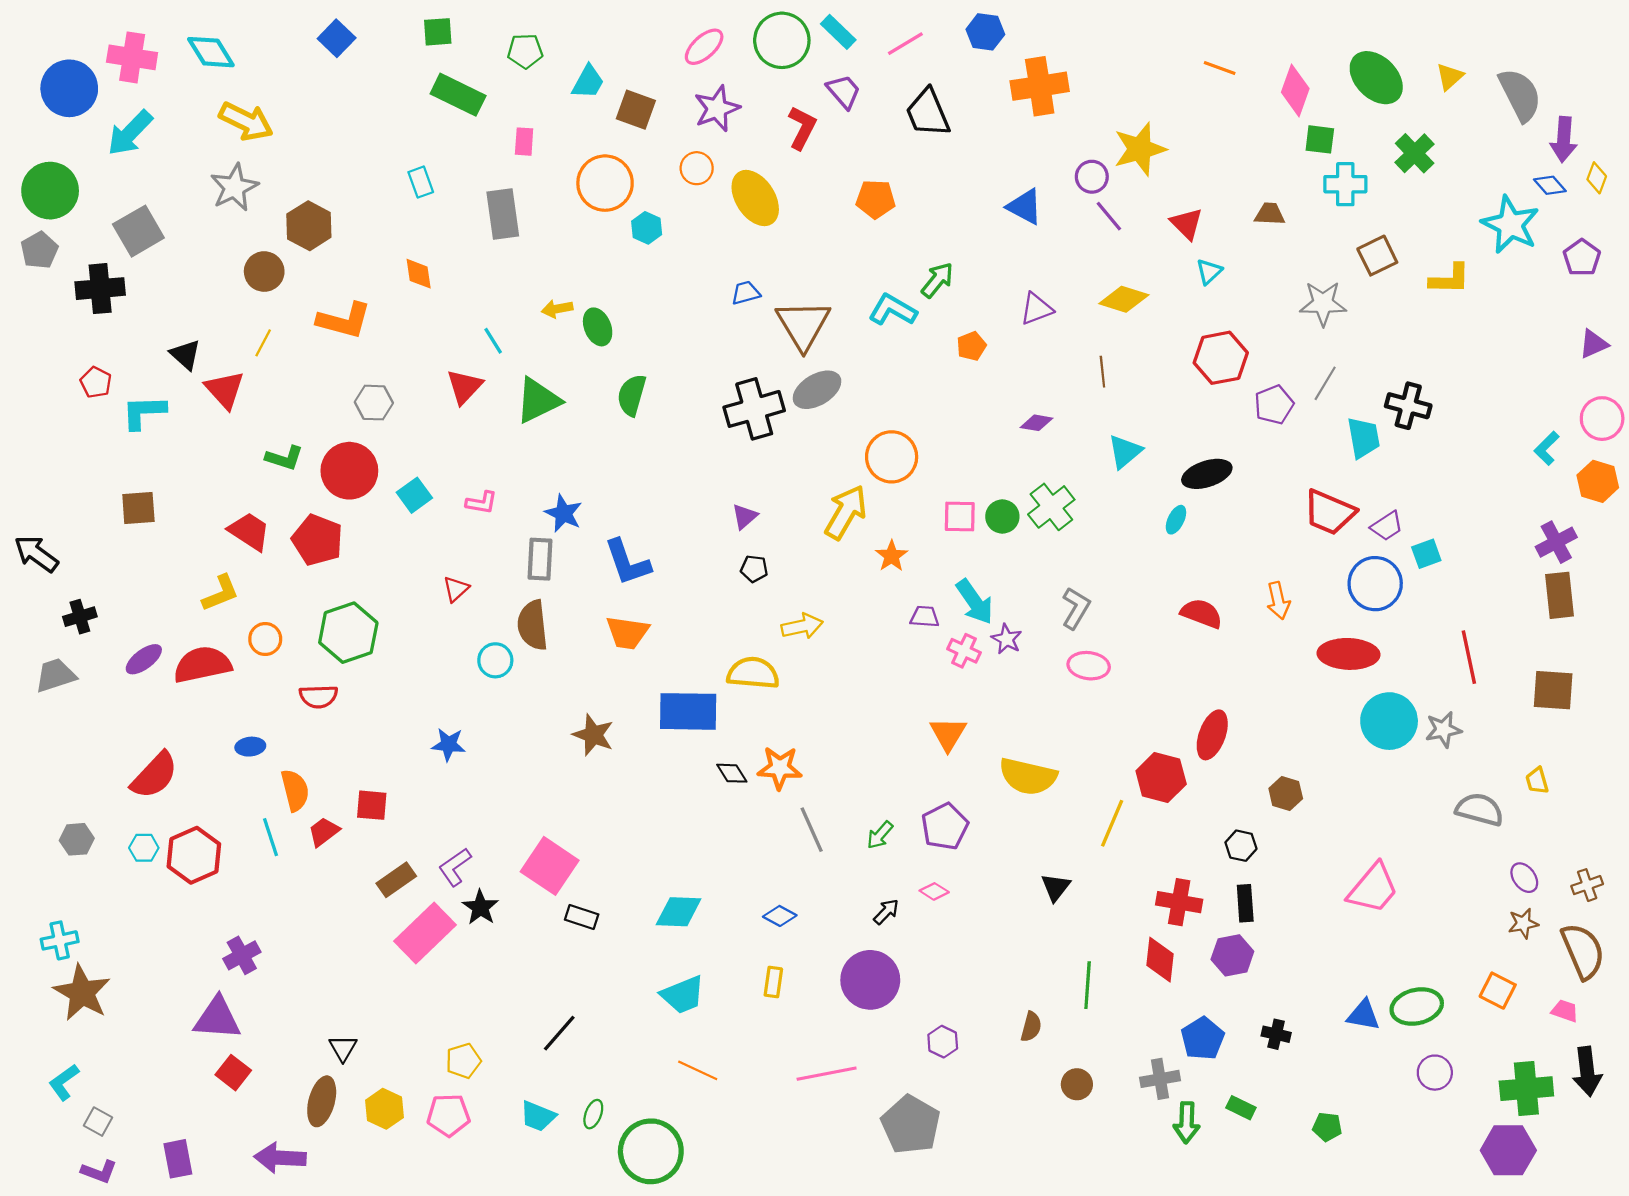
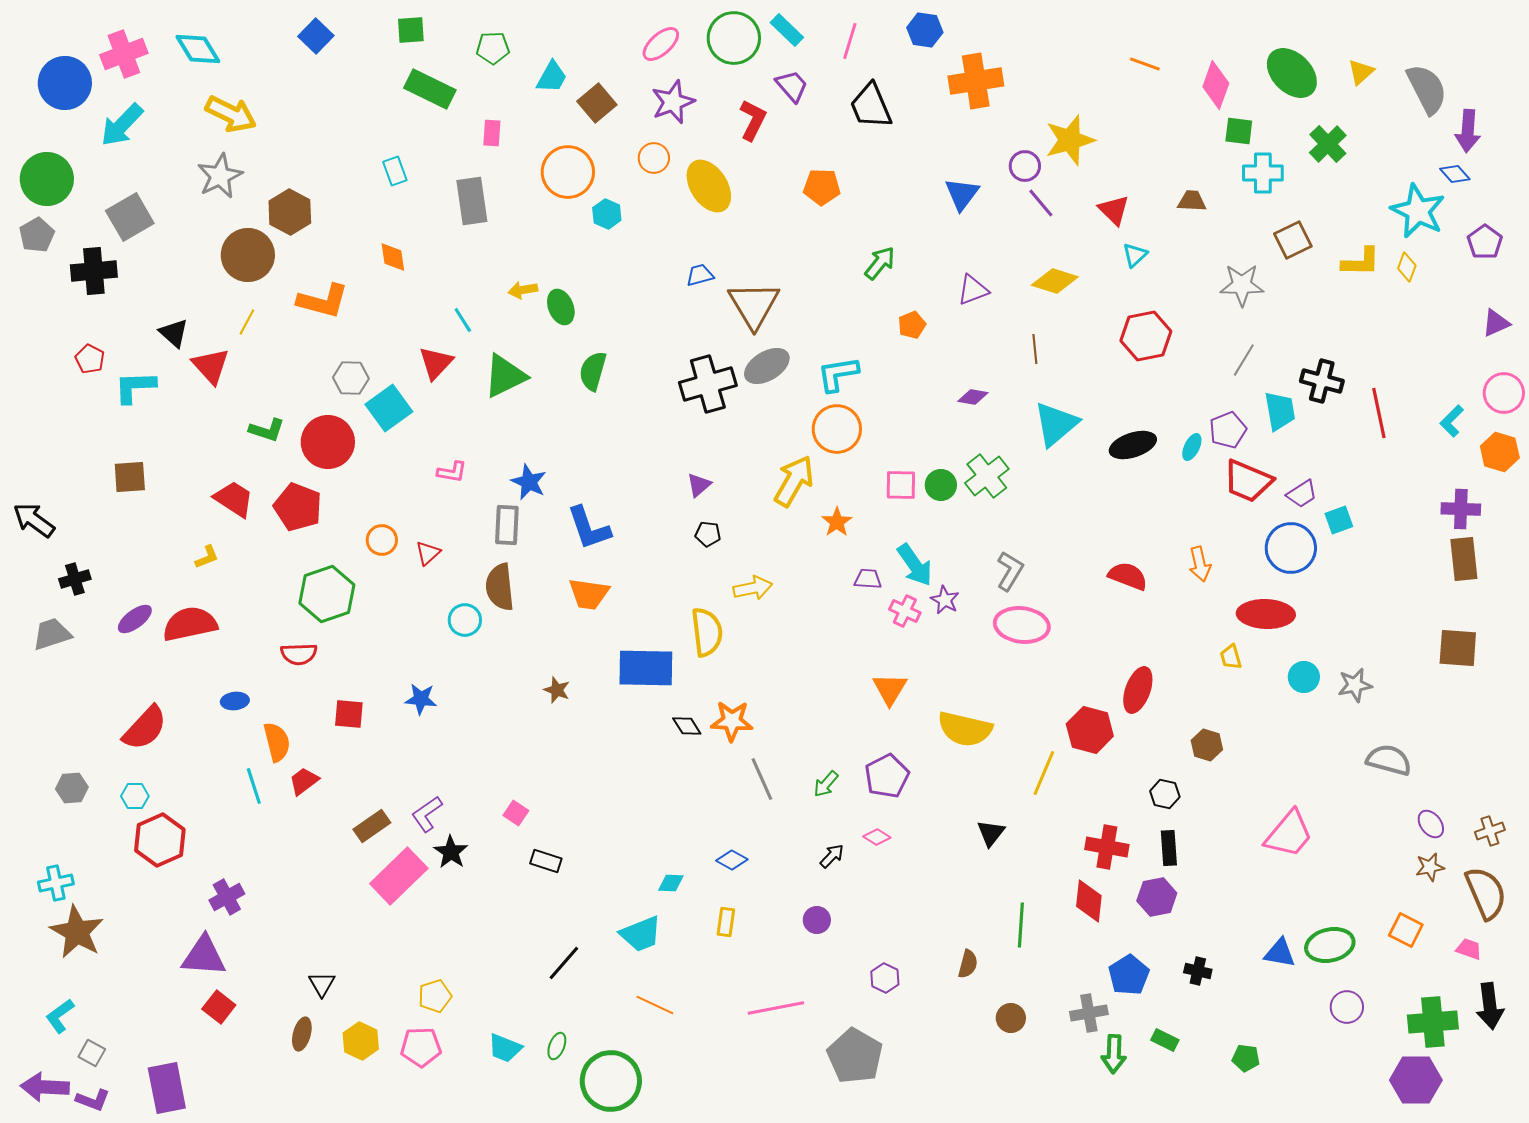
pink line: (905, 44) -> (850, 41), turned -42
pink cross: (132, 57) -> (124, 54), turned -30
brown square: (636, 110) -> (597, 103), turned 30
yellow diamond: (1597, 178) -> (1407, 267), moved
blue triangle: (1025, 207) -> (962, 194), turned 39
brown circle: (264, 272) -> (248, 255), size x1.4
cyan L-shape: (893, 310) -> (838, 374), moved, turned -39
purple pentagon: (1274, 405) -> (1228, 430), moved
cyan triangle: (1125, 452) -> (1056, 424), size x1.4
cyan square: (414, 495) -> (389, 408), moved, size x1.4
cyan ellipse: (1176, 520) -> (1192, 447), moved
purple cross: (1556, 542) -> (1461, 509), turned 30
yellow L-shape: (220, 593) -> (207, 557), size x0.7
orange circle: (265, 639) -> (382, 540), moved
red line: (1469, 657) -> (1379, 413), moved
pink ellipse: (1089, 666) -> (1022, 625), size x1.4
yellow semicircle: (753, 673) -> (707, 632), turned 78
cyan circle: (1389, 721) -> (1304, 677), size x0.6
brown star: (593, 735) -> (557, 690), size x0.7
yellow trapezoid: (1537, 781) -> (1231, 657), moved
red square: (372, 805) -> (349, 714), moved
red hexagon: (194, 855) -> (160, 840), moved
pink square: (550, 866) -> (516, 813), size x0.5
cyan diamond: (679, 912) -> (671, 883), moved, size x0.6
purple circle: (870, 980) -> (817, 920), size x0.5
black line: (559, 1033) -> (564, 963), moved
brown ellipse: (322, 1101) -> (302, 1034), size x0.7
purple arrow: (280, 1158) -> (45, 1087), moved
purple rectangle: (178, 1159) -> (167, 1088), size x1.4

